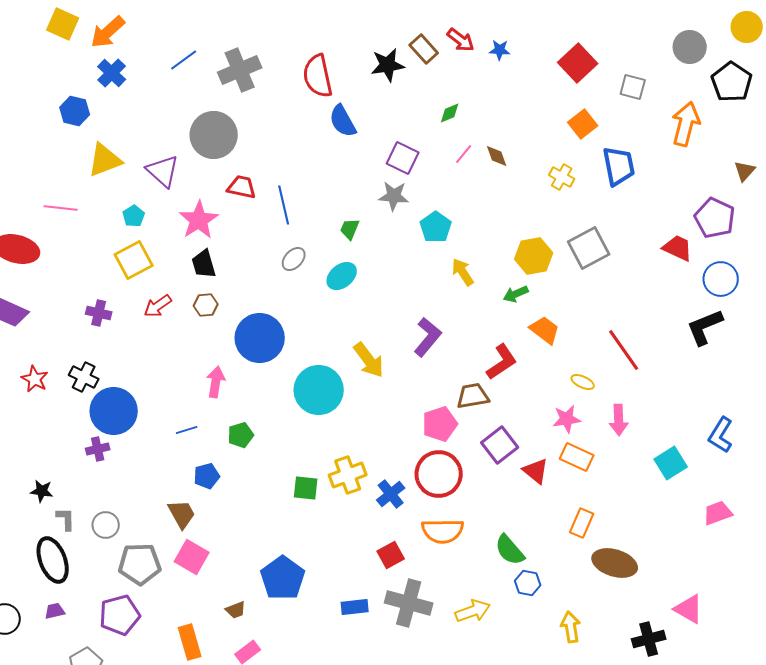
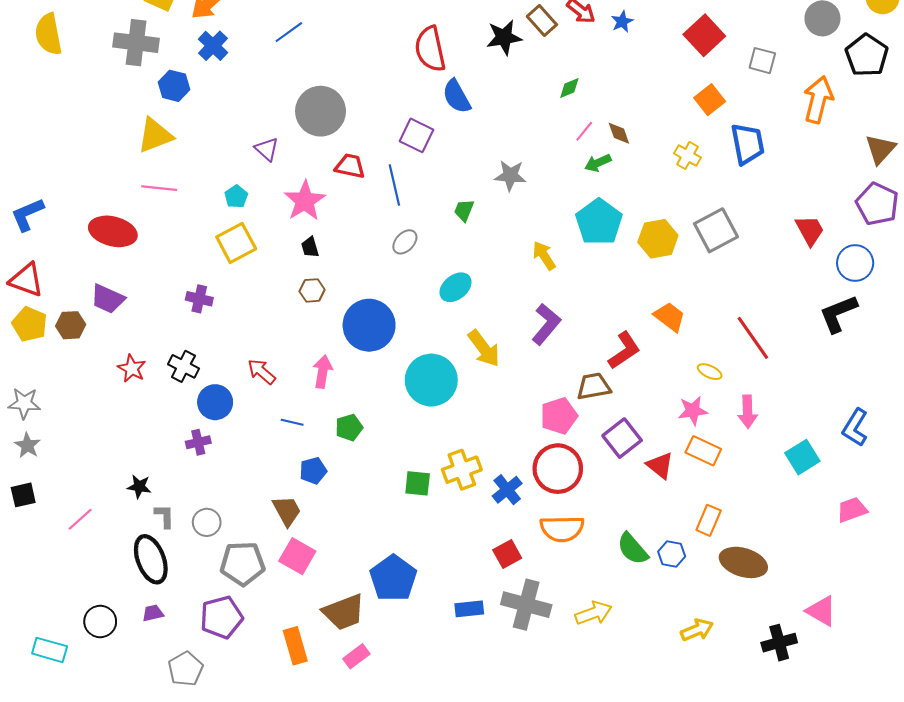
blue star: (500, 50) -> (622, 22), turned -30
gray cross: (240, 70) -> (136, 43), moved, turned 30
purple square: (403, 158) -> (416, 135), moved
yellow triangle: (105, 160) -> (155, 135), moved
purple triangle: (163, 171) -> (267, 149), size x0.7
brown triangle: (745, 171) -> (880, 149), size x1.4
purple pentagon: (715, 218) -> (877, 204), moved
cyan pentagon: (436, 227) -> (599, 222), moved, size x1.4
red trapezoid: (678, 248) -> (810, 230), turned 36
black trapezoid: (204, 264) -> (310, 247), size x0.7
yellow arrow: (463, 272) -> (544, 256), moved
cyan ellipse: (342, 276) -> (456, 287), moved
green arrow: (516, 294) -> (598, 163), moved
red arrow: (158, 306) -> (261, 372), moved, turned 76
blue circle: (114, 411) -> (215, 402), size x0.7
blue line: (187, 430) -> (292, 422), turned 30
blue hexagon: (528, 583) -> (672, 554), moved
brown trapezoid: (236, 610) -> (344, 612), size x2.0
yellow arrow: (571, 627) -> (697, 630), turned 76

